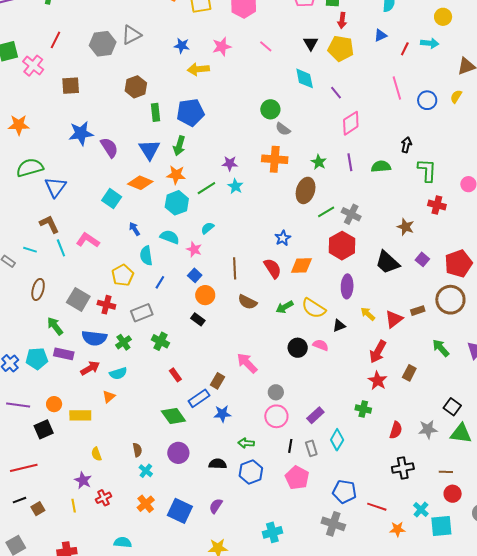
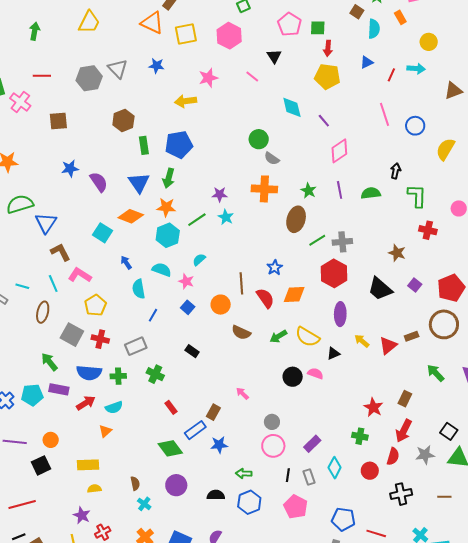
gray triangle: (131, 35) -> (118, 69), turned -45
red line: (56, 40) -> (42, 76), turned 66
black triangle: (311, 43) -> (274, 56), moved
blue star: (182, 46) -> (157, 66), moved
yellow semicircle: (456, 96) -> (445, 149), moved, size x1.6
blue star: (81, 133) -> (70, 168), size x0.7
gray cross: (351, 214) -> (342, 242), turned -30
brown L-shape: (49, 224) -> (60, 252), moved
brown line: (235, 268) -> (241, 283), moved
yellow pentagon: (123, 275) -> (95, 305), moved
brown ellipse: (38, 289) -> (43, 312), moved
orange circle: (205, 295) -> (221, 305), moved
green cross: (123, 342) -> (118, 376), turned 35
red arrow: (378, 352) -> (404, 431), moved
pink arrow: (247, 363) -> (242, 393), size x0.6
yellow rectangle: (80, 415) -> (88, 465), moved
yellow semicircle: (96, 454) -> (94, 489), turned 104
red circle: (453, 494) -> (370, 471), moved

